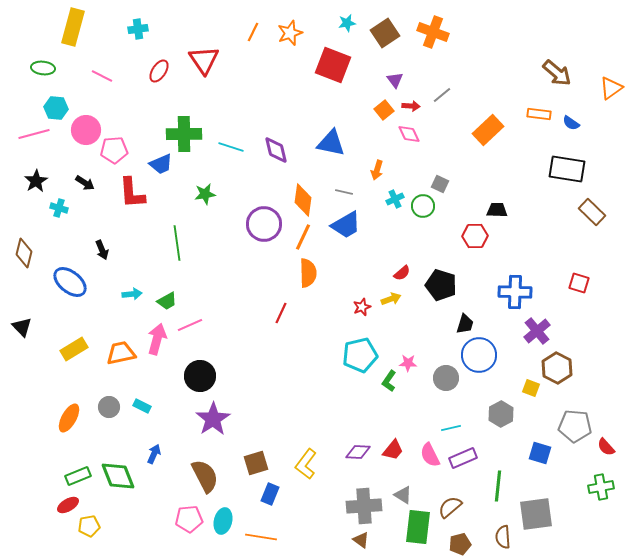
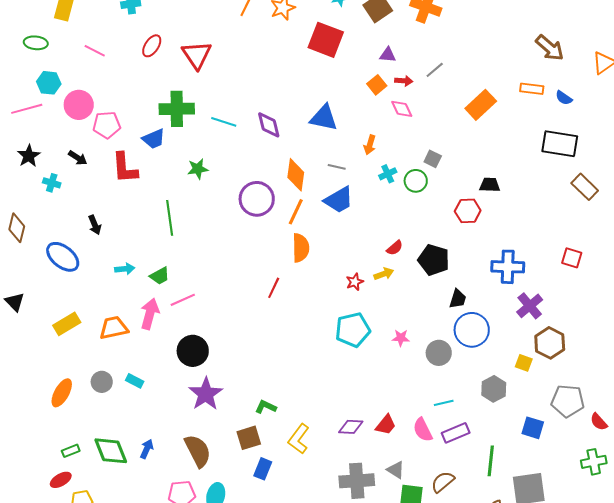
red triangle: (204, 60) -> (197, 55), moved
purple triangle: (395, 80) -> (388, 55), turned -48
green L-shape: (389, 381) -> (266, 407), moved, turned 80
blue arrow: (154, 454) -> (147, 449), moved
green rectangle: (78, 476) -> (71, 451), size x0.7

